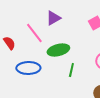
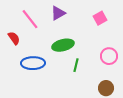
pink line: (34, 33) -> (30, 19), moved

